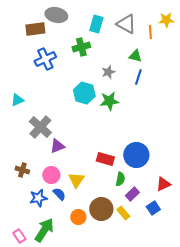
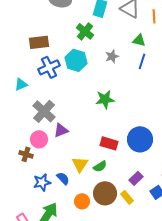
brown rectangle: (35, 29) -> (39, 42), moved
green cross: (81, 47) -> (85, 31), turned -36
blue cross: (45, 59) -> (49, 67), moved
cyan hexagon: (84, 93) -> (76, 60), moved
green star: (109, 101) -> (105, 99), moved
pink circle: (51, 175) -> (39, 139), moved
green semicircle: (120, 179) -> (100, 166), moved, turned 48

